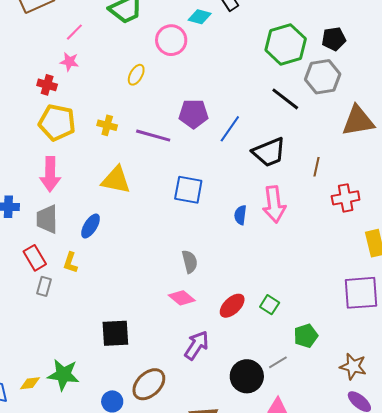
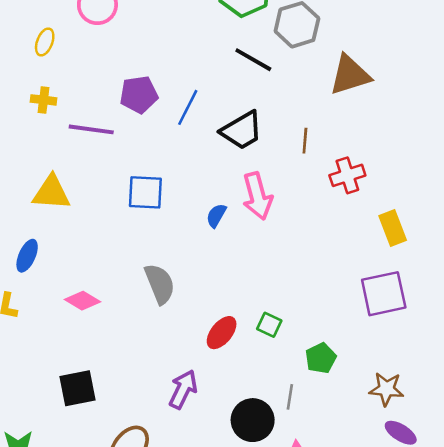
yellow ellipse: (136, 75) -> (45, 42), moved
yellow cross: (107, 125) -> (44, 100), moved
blue semicircle: (240, 215) -> (216, 215), turned 30
gray semicircle: (190, 262) -> (160, 284), size x1.4
pink diamond: (182, 298) -> (82, 301), moved
gray line: (278, 362) -> (290, 397), turned -42

